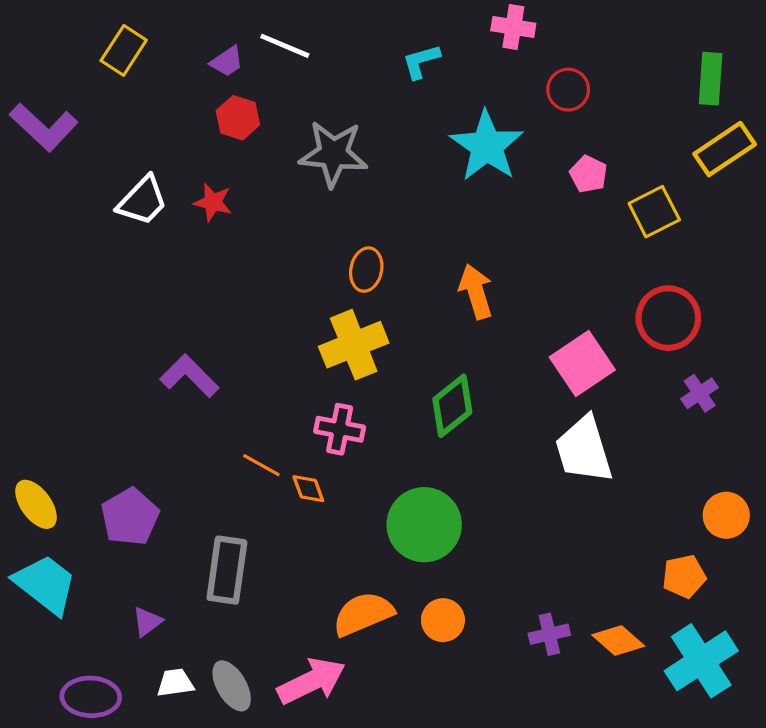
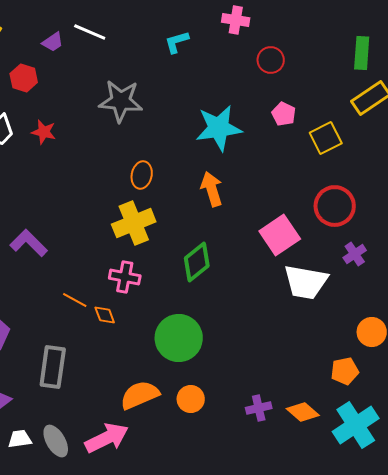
red hexagon: (238, 118) -> (24, 78), moved
cyan star: (487, 146) -> (219, 128), moved, turned 30
white trapezoid: (584, 450) -> (306, 282), moved, turned -63

